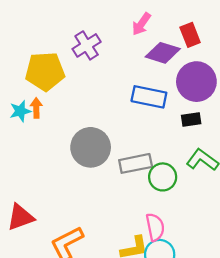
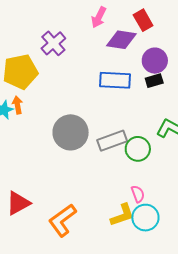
purple circle: (196, 82) -> (155, 61), size x0.7
black rectangle: (191, 119) -> (154, 81), moved
pink semicircle: (155, 227) -> (138, 194), size x0.7

